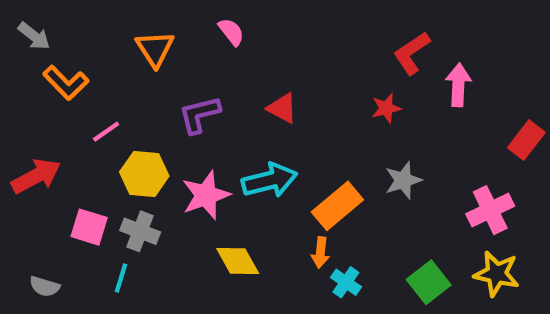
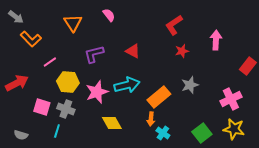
red L-shape: (412, 53) -> (174, 25), moved

